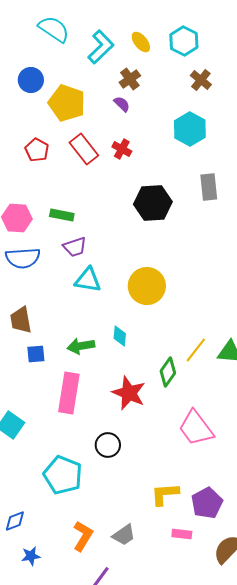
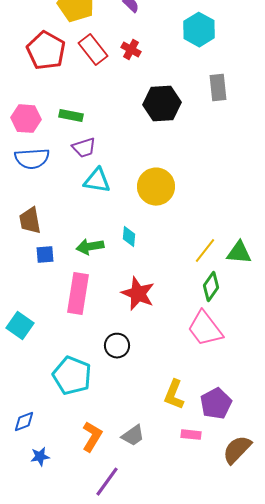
red pentagon: (37, 150) -> (46, 51), size x1.6
green diamond: (168, 372) -> (211, 287), moved
yellow L-shape: (165, 494) -> (174, 395), turned -64

